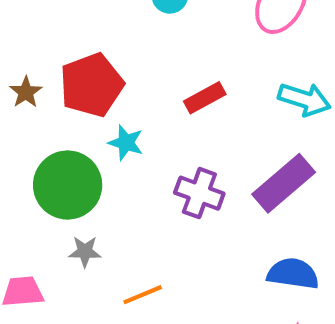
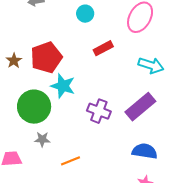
red rectangle: (205, 98) -> (103, 48), moved
cyan star: (126, 143) -> (63, 86), size x1.4

